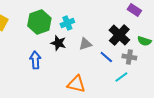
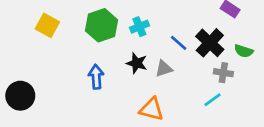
black star: (58, 43) -> (137, 63), moved
gray triangle: (85, 44) -> (164, 69), moved
blue line: (106, 57) -> (179, 43), moved

